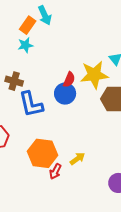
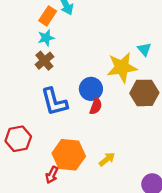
red semicircle: (69, 80) -> (96, 106), moved
brown cross: (14, 81) -> (44, 61), moved, turned 36
red arrow: (55, 171) -> (52, 175), moved

